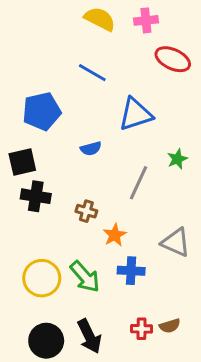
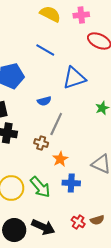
gray line: (139, 183) -> (56, 124), moved
red cross: (142, 329) -> (78, 222), turned 32
black arrow: (89, 336) -> (43, 227), turned -40

